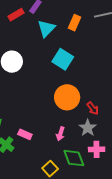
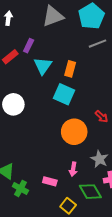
orange rectangle: (74, 23) -> (70, 69), moved
red arrow: (93, 108) -> (102, 117), moved
pink rectangle: (25, 134) -> (50, 181), moved

